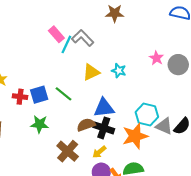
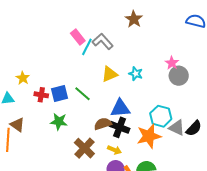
brown star: (115, 13) -> (134, 19), turned 30
gray circle: (178, 65) -> (179, 76), moved
yellow arrow: (99, 152) -> (114, 150), turned -120

